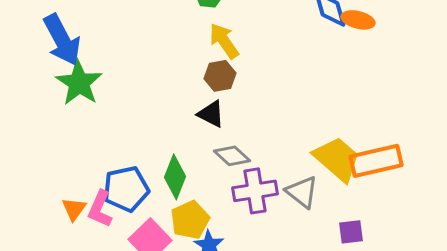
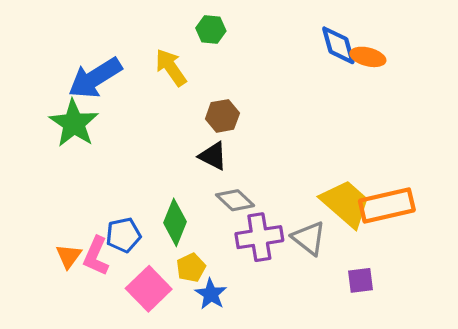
blue arrow: (62, 40) -> (95, 78), moved, turned 86
yellow arrow: (224, 41) -> (171, 67), moved
blue pentagon: (126, 189) -> (123, 235), size x0.7
yellow pentagon: (190, 220) -> (191, 268), size x0.7

